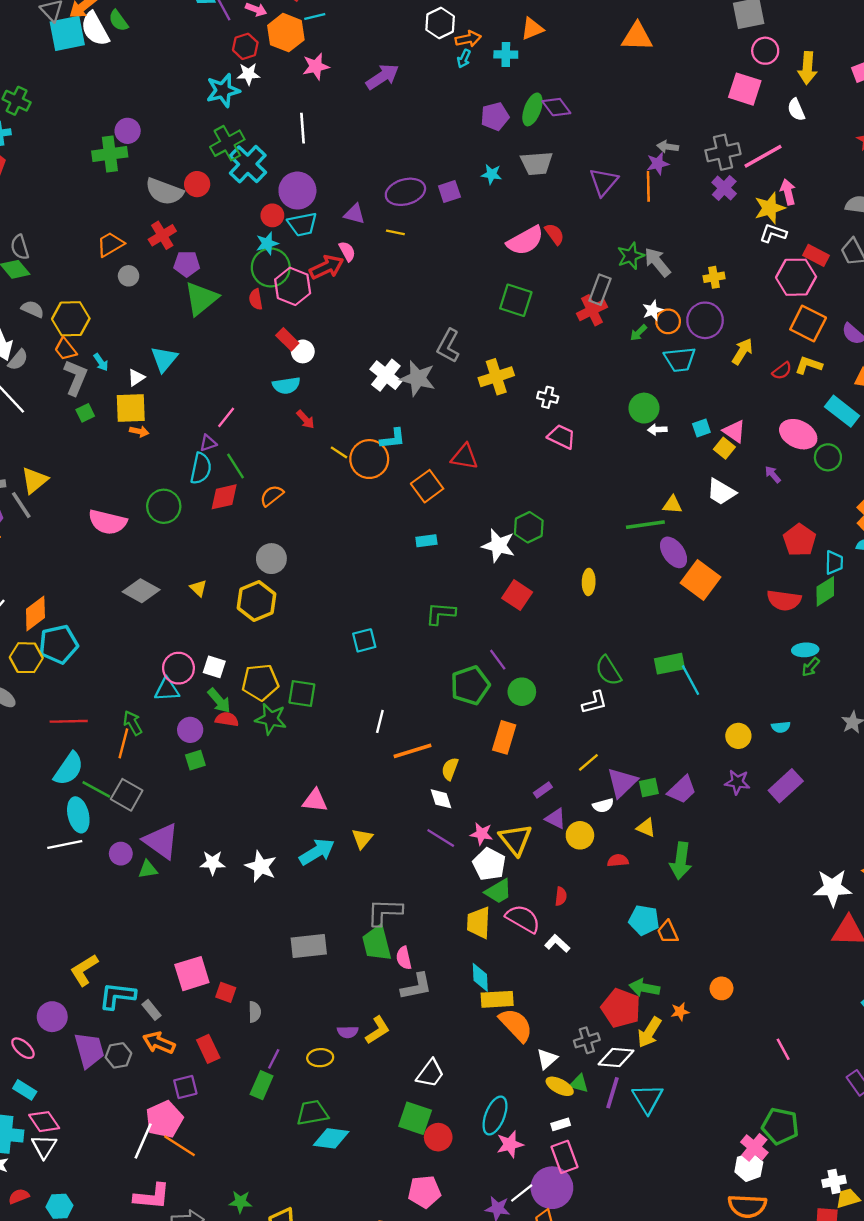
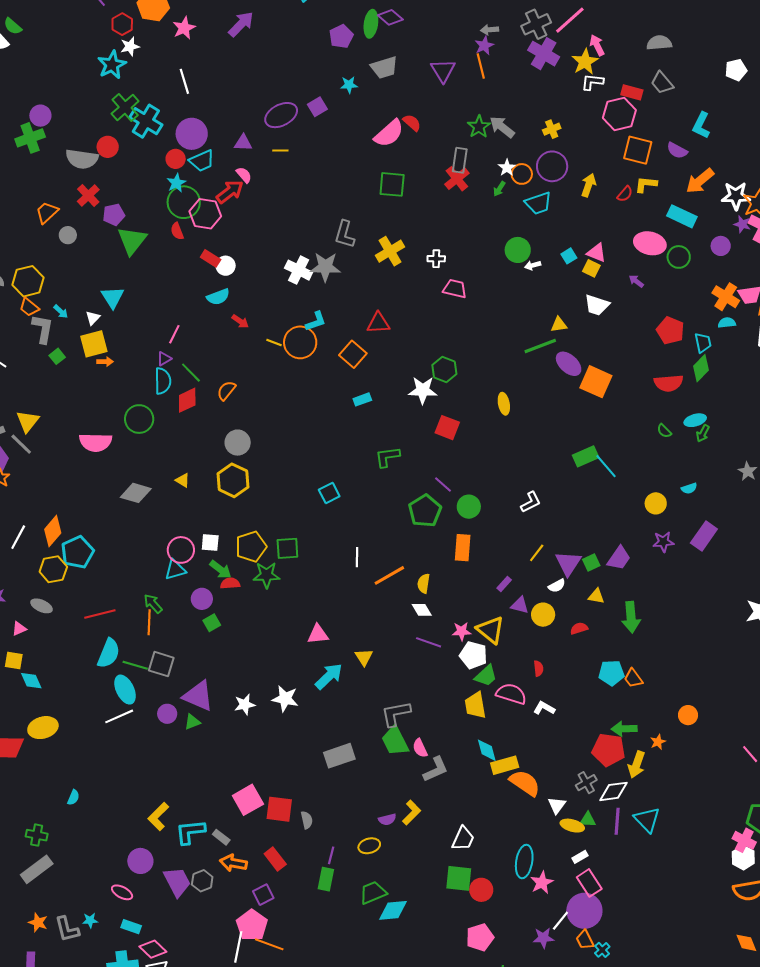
purple cross: (724, 188) -> (544, 54), size x1.4
green semicircle: (608, 671) -> (664, 431), moved, size x0.6
red square: (226, 992) -> (279, 809), size x1.6

